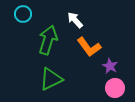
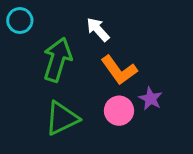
pink circle: (115, 88) -> (119, 111), moved

